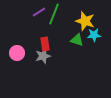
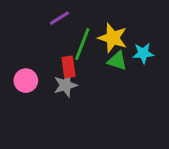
green line: (54, 14) -> (82, 44), moved
yellow star: (85, 21) -> (113, 38), moved

